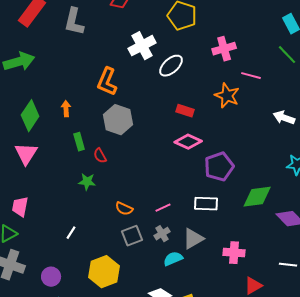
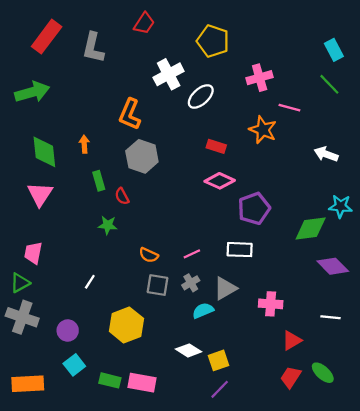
green diamond: (30, 116) -> (44, 152), turned -40
green diamond: (257, 197) -> (311, 228), moved
gray square: (132, 236) -> (157, 285), turned 30

